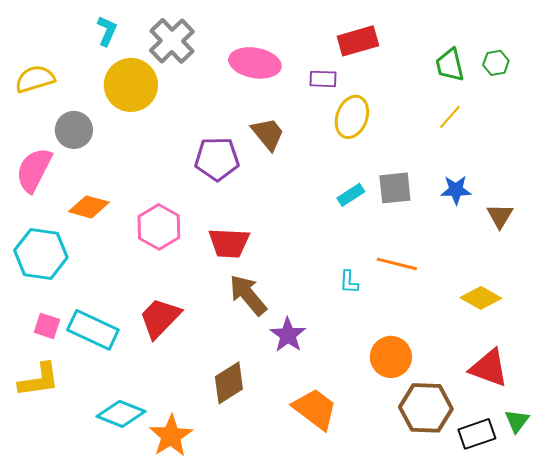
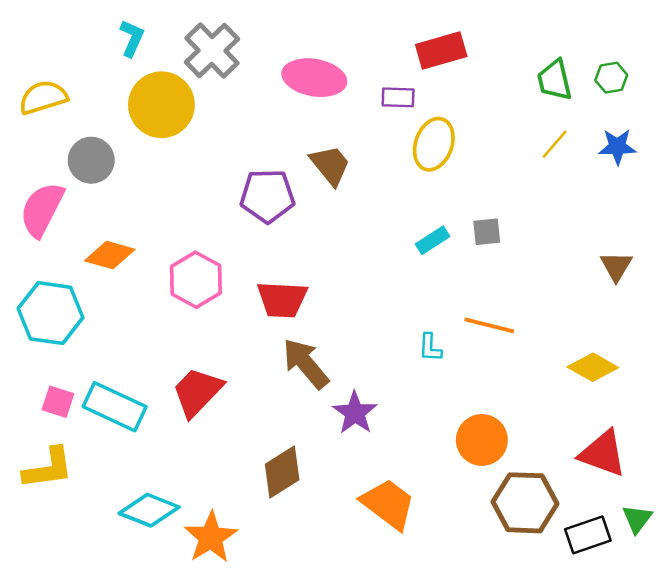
gray square: (395, 188) -> (487, 232), size x0.7
blue star: (456, 190) -> (617, 147), moved

